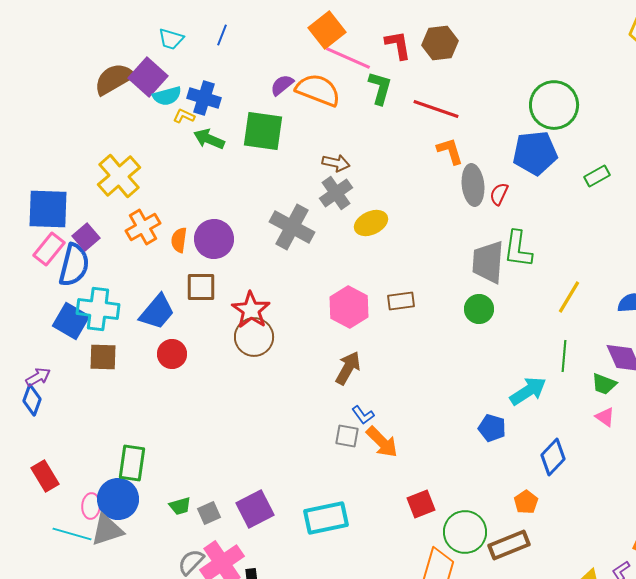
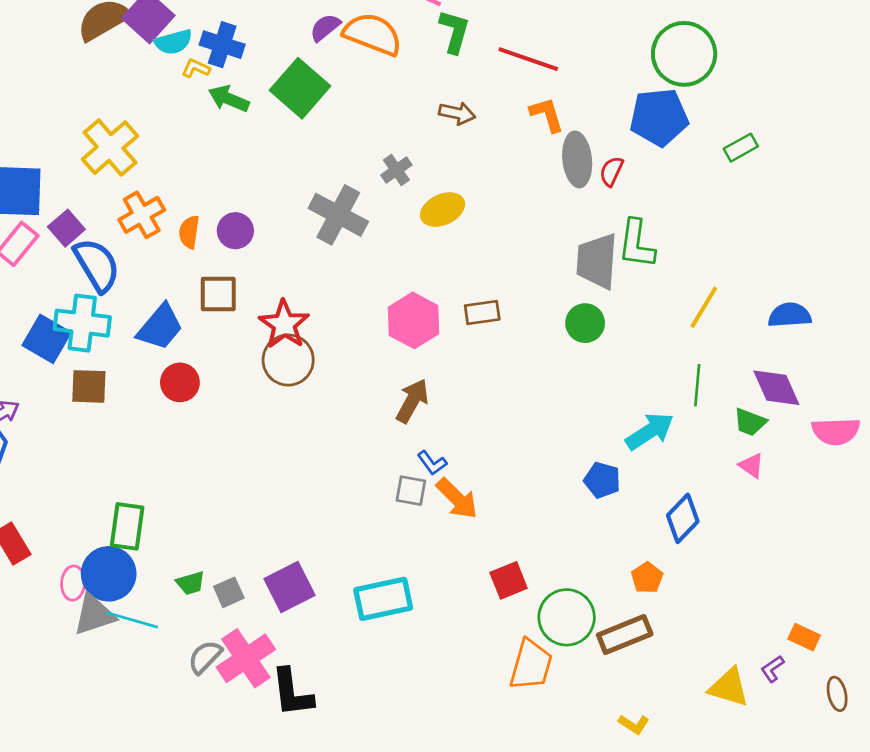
green square: (263, 131) -> (300, 88), turned 33
brown arrow: (336, 163) -> (457, 113), moved
gray cross: (336, 193) -> (396, 170), size x0.7
purple circle: (214, 239) -> (235, 231), size x0.7
blue semicircle: (74, 265) -> (97, 265), moved, turned -45
cyan line: (72, 534) -> (132, 620), moved

